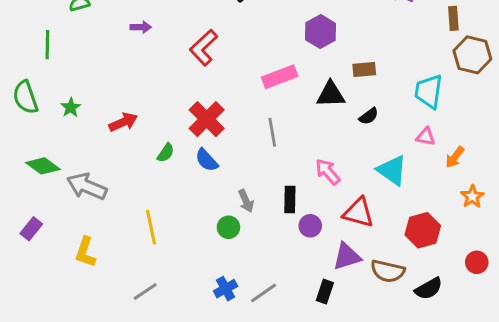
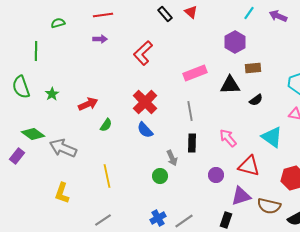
purple hexagon: (320, 32) -> (235, 42), moved
green semicircle: (166, 153) -> (106, 125), moved
black rectangle: (290, 200) -> (192, 143), moved
purple rectangle: (31, 229) -> (17, 156), moved

